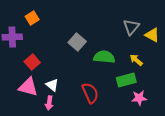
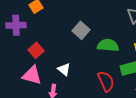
white triangle: (52, 85) -> (64, 69), moved
red semicircle: (90, 93) -> (106, 81), moved

